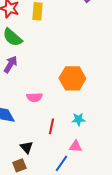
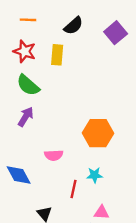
cyan star: (78, 119) -> (95, 175), moved

